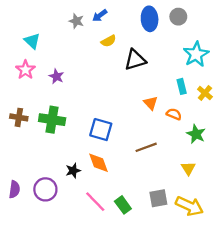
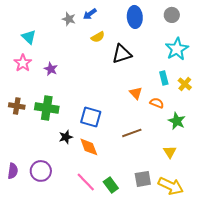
gray circle: (178, 17) -> (172, 15), moved
black star: (73, 171) -> (66, 137), moved

